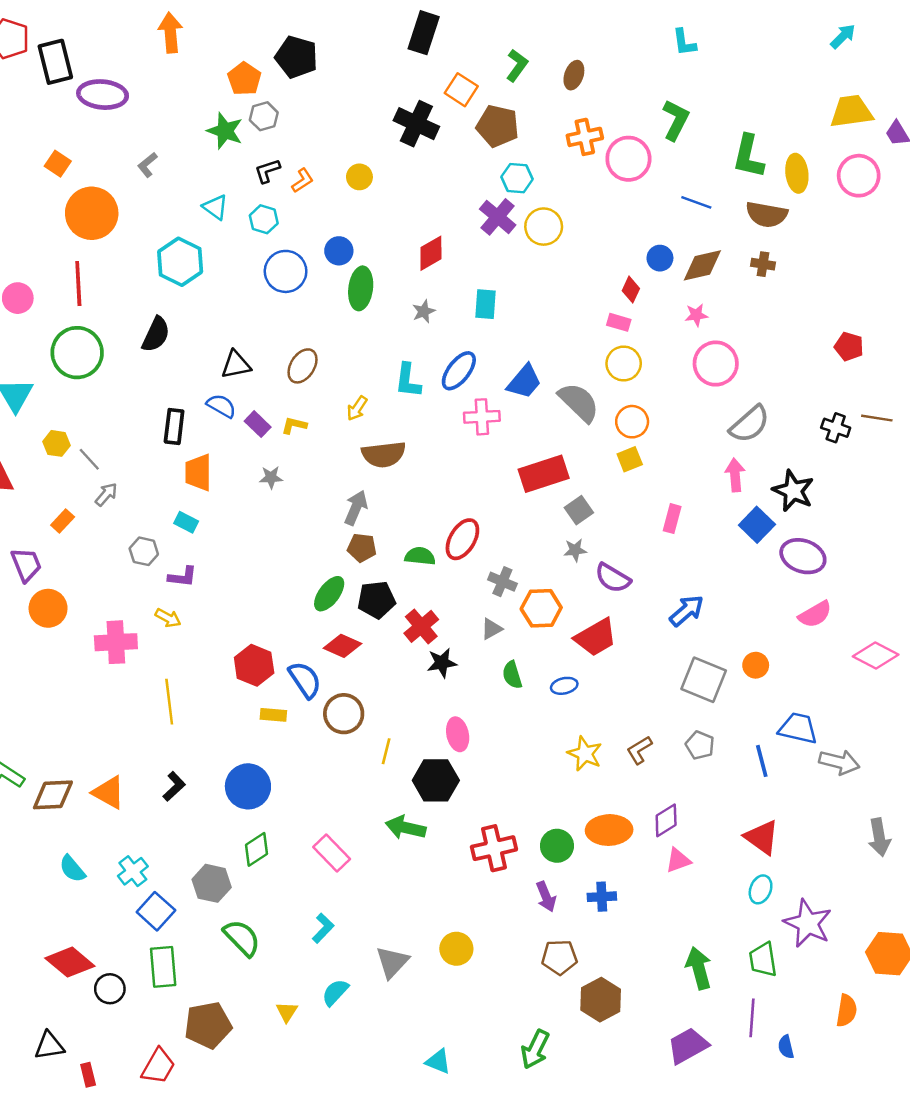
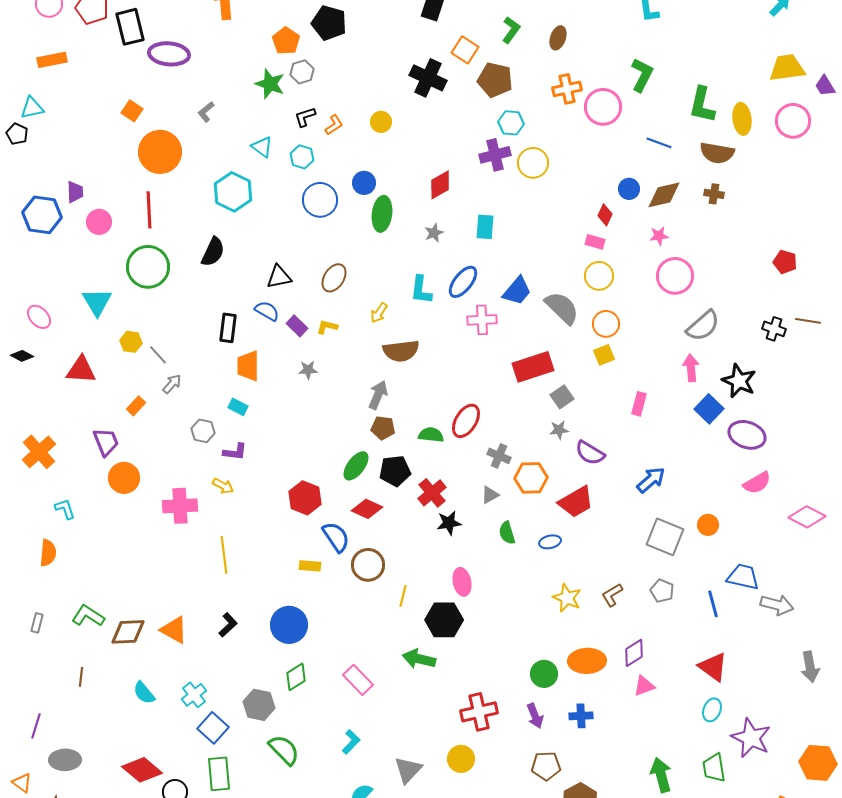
purple cross: (498, 217) -> (495, 155), turned 36
red hexagon: (254, 665) -> (305, 498), moved
red cross: (494, 848) -> (479, 712), moved

